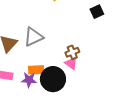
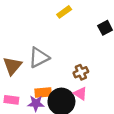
pink triangle: (71, 63) -> (80, 94), moved

